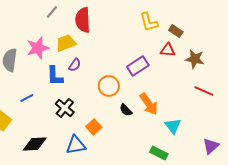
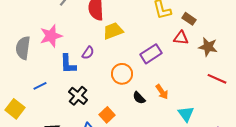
yellow trapezoid: (66, 43) -> (113, 31), moved
orange arrow: (149, 104) -> (162, 92), size x0.7

